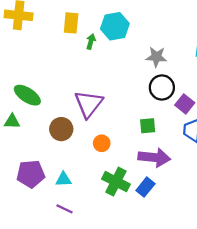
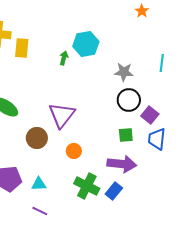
yellow rectangle: (71, 23) -> (22, 48), moved
green square: (148, 126) -> (126, 135), moved

